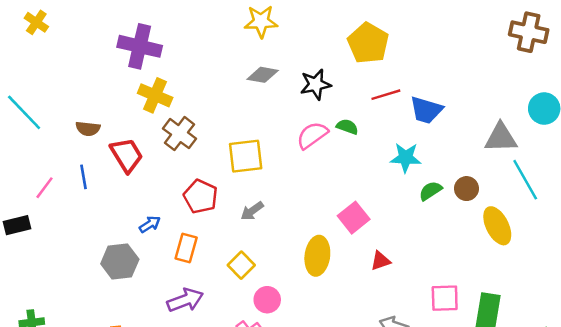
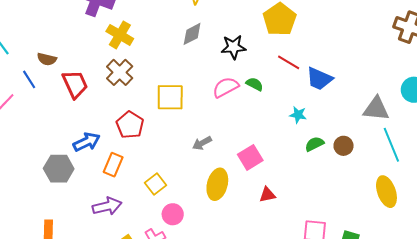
gray diamond: (263, 75) -> (192, 34), turned -45
yellow cross: (155, 95) -> (120, 35), moved
red line: (386, 95) -> (289, 62), turned 40
cyan star: (406, 158) -> (298, 115), size x0.7
blue line: (83, 177) -> (29, 79), moved, turned -30
gray arrow: (252, 211) -> (202, 143), moved
blue arrow: (150, 224) -> (87, 142), size x1.5
yellow ellipse: (497, 226) -> (386, 192), moved

